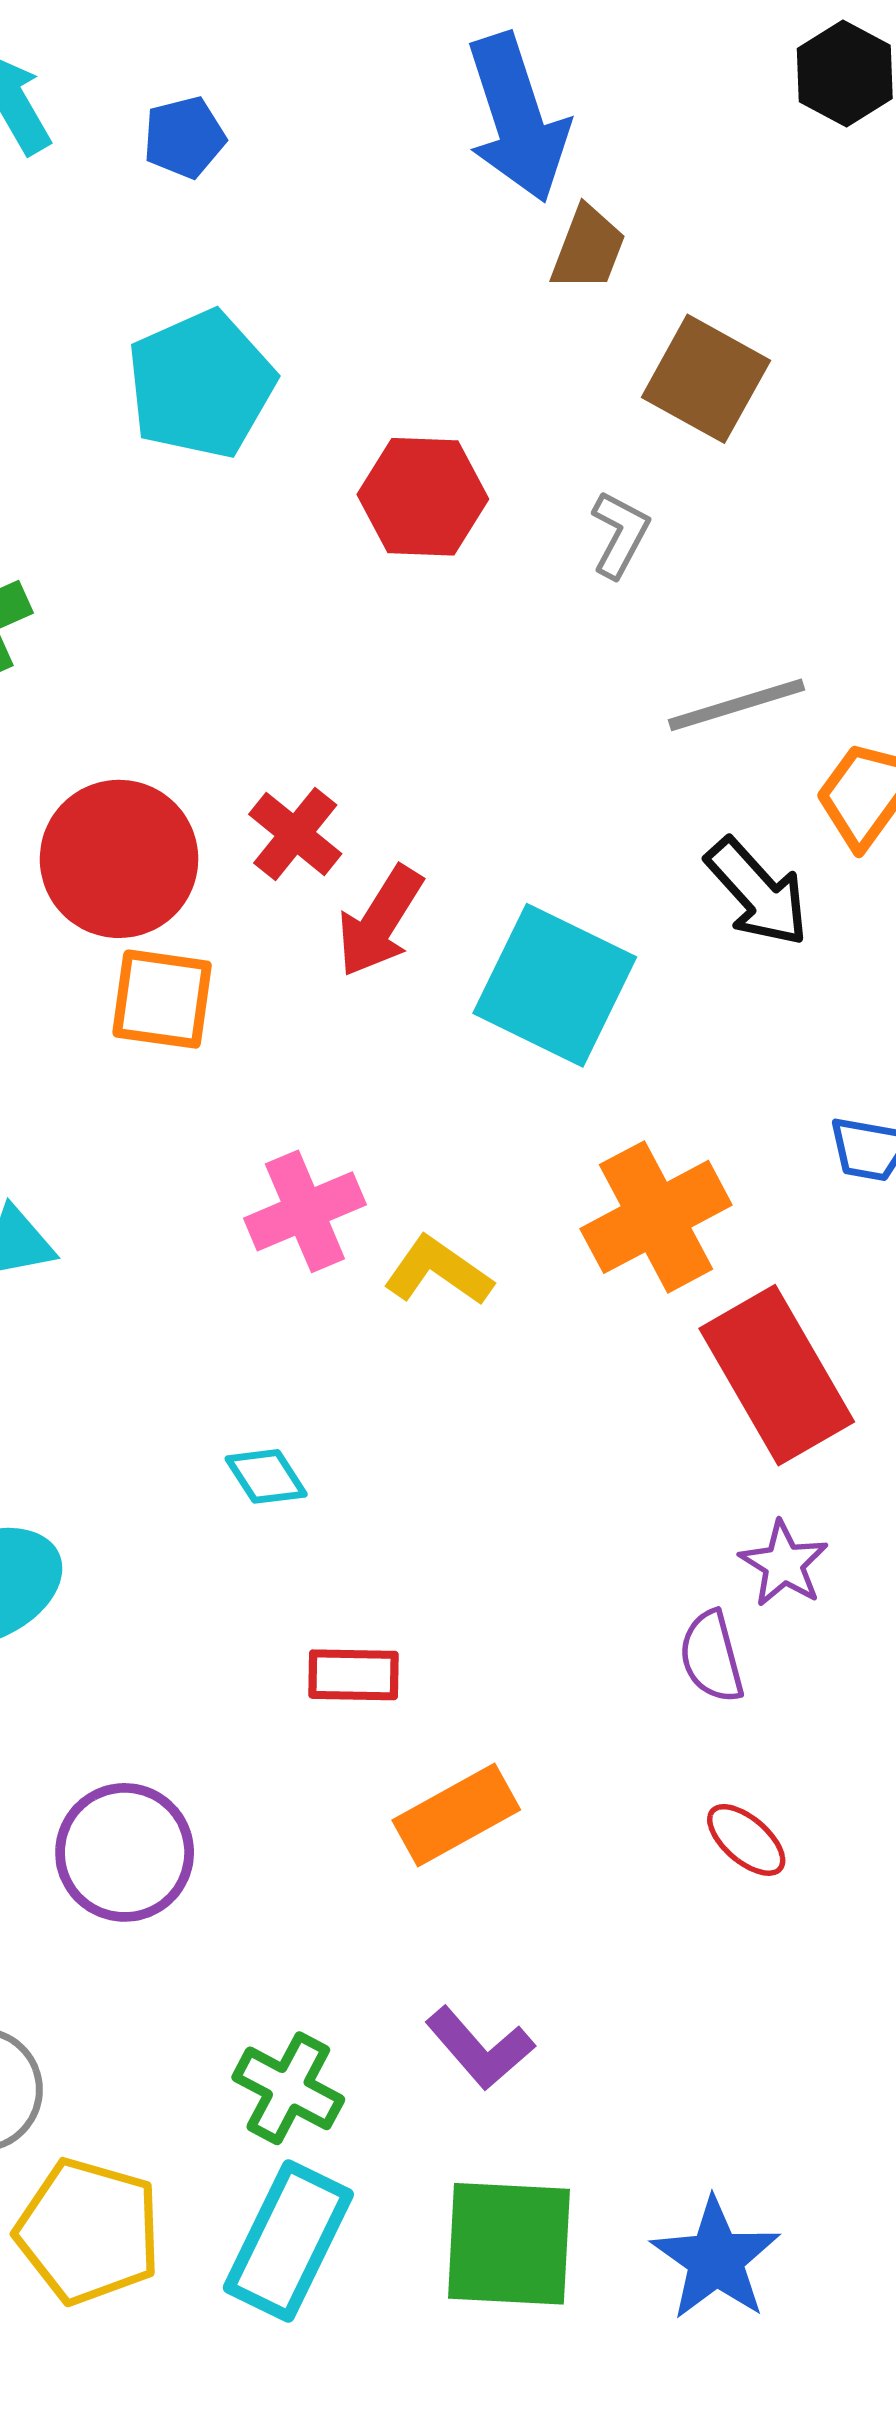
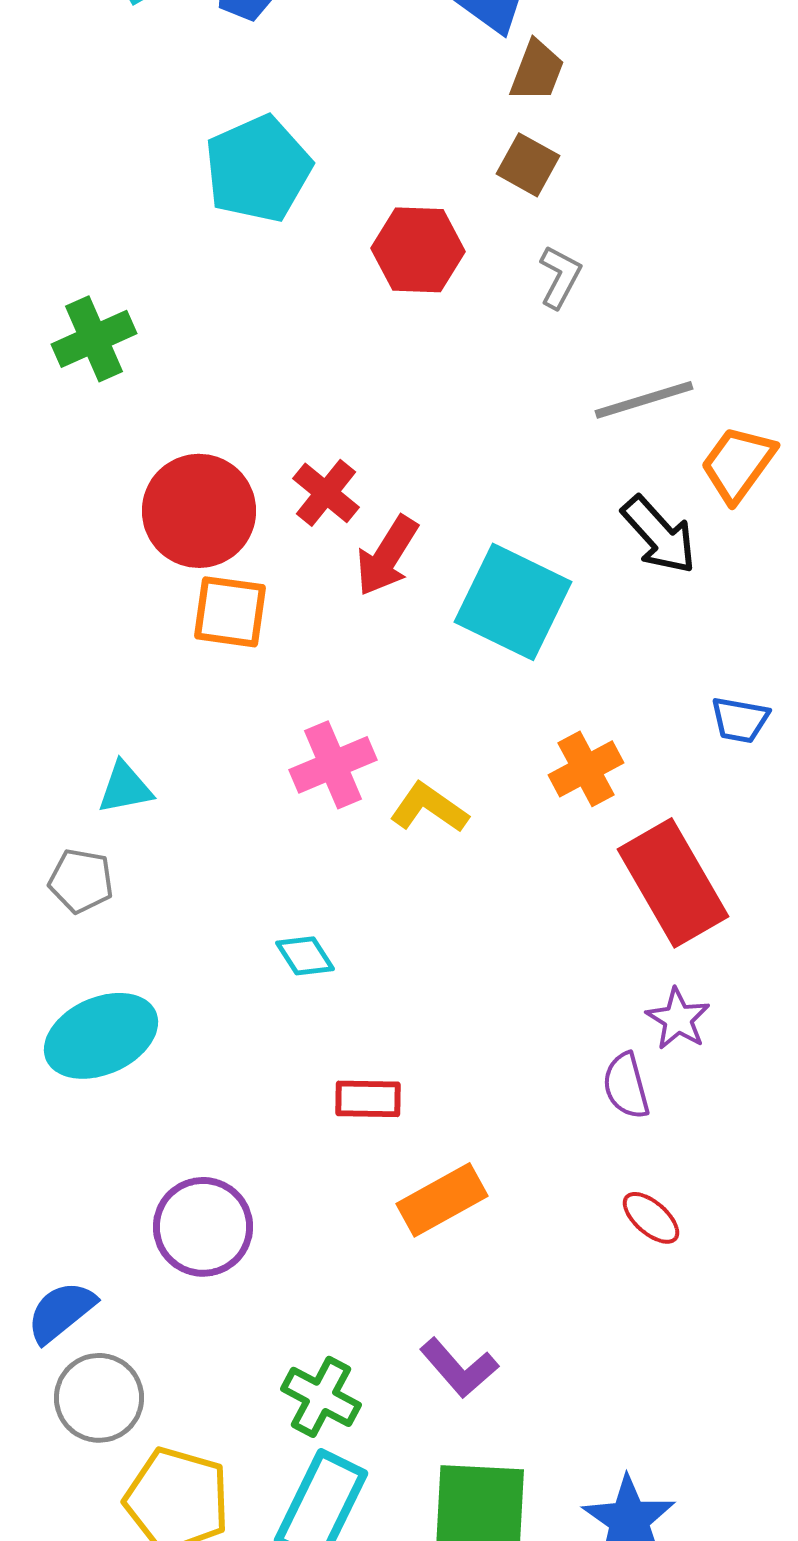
brown square: (706, 379) -> (528, 165), moved, size x0.7
orange cross: (656, 1217) -> (586, 769), size x0.7

